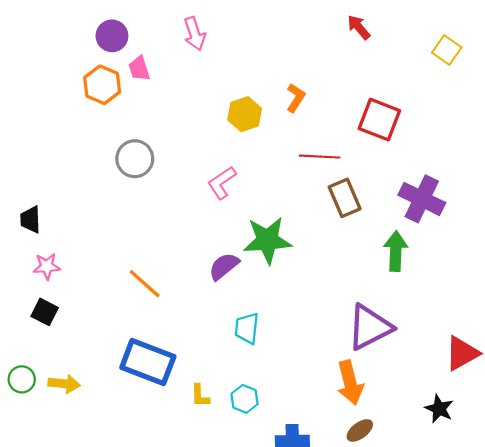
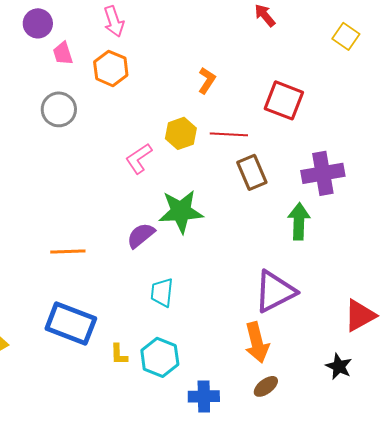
orange hexagon: (102, 85) -> (111, 68), moved
yellow hexagon: (245, 114) -> (181, 133), moved
gray circle: (135, 159) -> (59, 109), moved
purple cross: (422, 199) -> (323, 173), turned -36
orange line: (145, 284) -> (68, 251), turned -44
cyan hexagon: (245, 399) -> (160, 357), size x1.5

